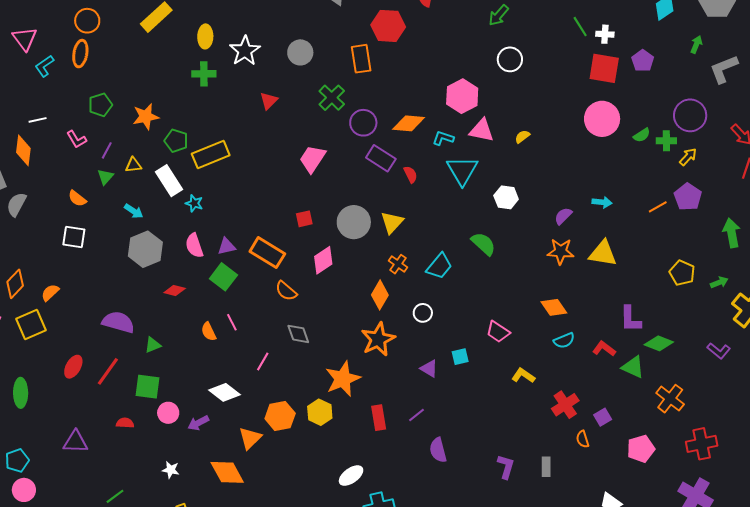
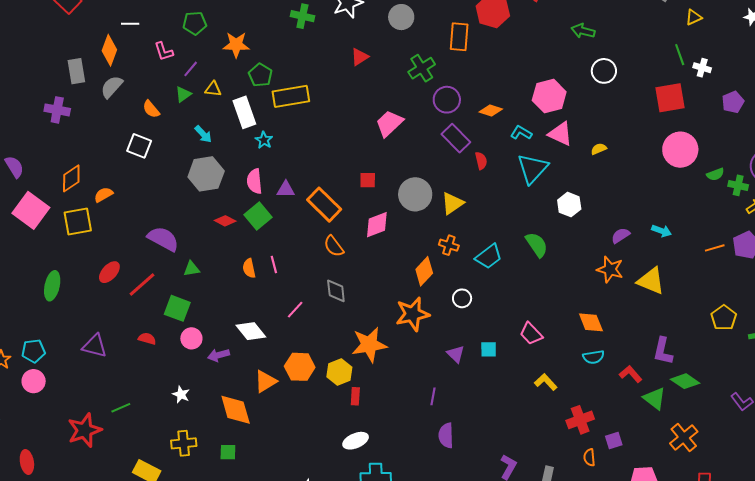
green arrow: (499, 15) -> (583, 31), moved, turned 50
red square: (604, 68) -> (670, 98), moved, turned -32
orange diamond: (409, 123) -> (491, 111), size x0.7
gray semicircle: (17, 204) -> (112, 87), moved
orange cross: (398, 264) -> (449, 245), turned -30
green square: (223, 277) -> (258, 216), moved
purple line: (417, 415) -> (433, 396), turned -54
red rectangle: (379, 418) -> (355, 396), moved, size x0.7

